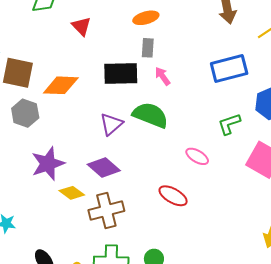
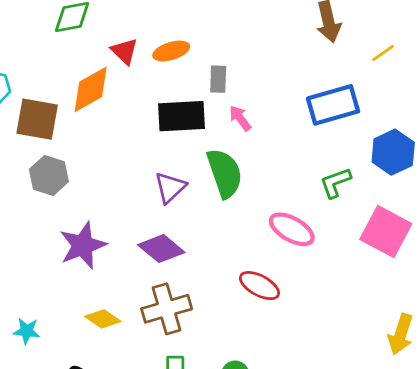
orange ellipse: (146, 18) -> (171, 51), moved
orange diamond: (61, 85) -> (91, 89), moved, turned -30
green semicircle: (150, 115) -> (225, 173), turned 51
pink ellipse: (197, 156) -> (292, 229), size x1.4
yellow diamond: (72, 193) -> (103, 319), moved

